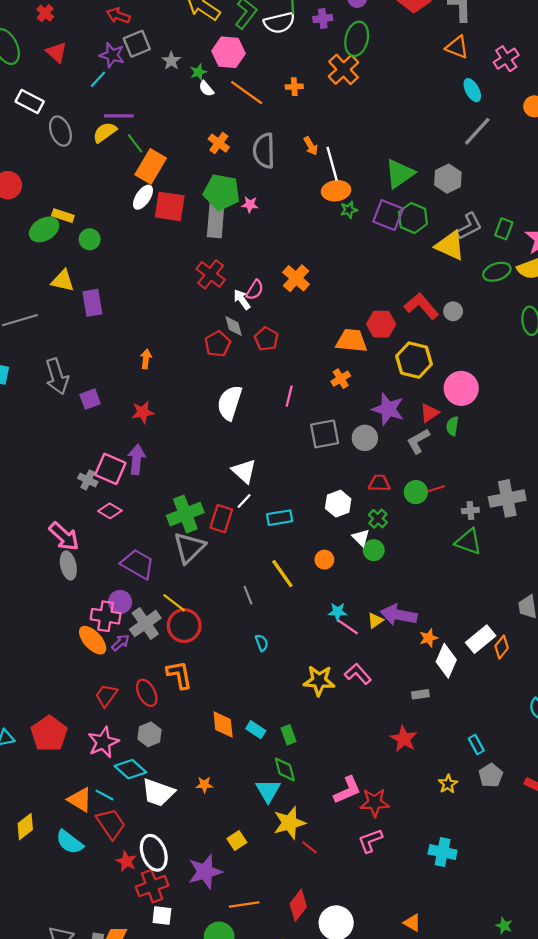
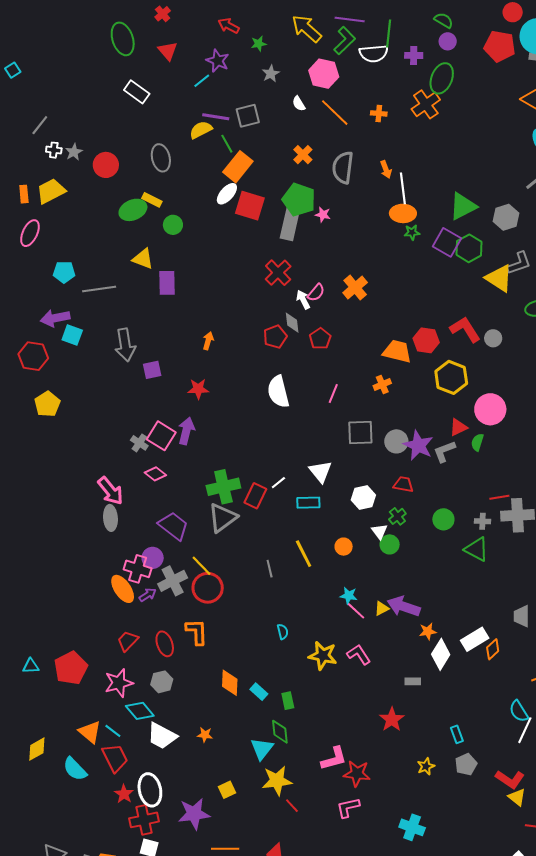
gray square: (137, 44) -> (248, 116), moved
green star: (198, 72) -> (259, 44), moved
gray ellipse: (60, 131) -> (161, 158), moved
white semicircle: (230, 403) -> (278, 392), turned -40
purple star: (388, 409) -> (418, 445), moved
white triangle: (244, 471) -> (320, 472), moved
red line: (434, 489) -> (499, 497), moved
green circle: (416, 492) -> (443, 519), moved
cyan semicircle: (262, 643) -> (283, 632), moved

